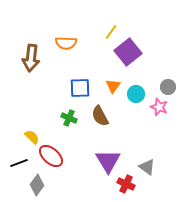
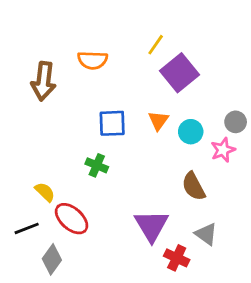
pink star: (159, 107) -> (223, 150), turned 30
brown semicircle: (100, 116) -> (194, 186), moved

